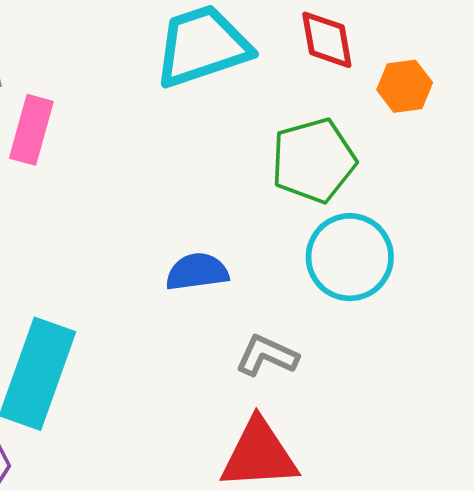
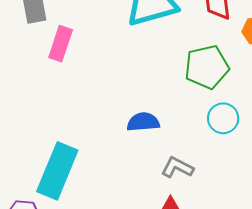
cyan circle: (350, 257) -> (223, 118), size x0.7

